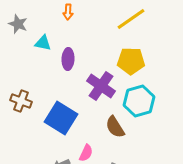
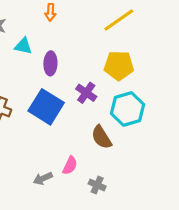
purple cross: (101, 86) -> (86, 93), size x0.7
blue square: (61, 118) -> (46, 107), moved

